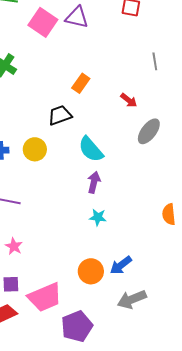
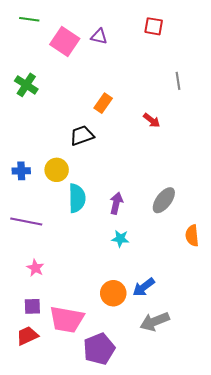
purple triangle: (77, 17) -> (99, 36), size x0.7
gray ellipse: (149, 131) -> (164, 200), moved
cyan semicircle: (91, 149) -> (77, 198), moved, turned -140
pink trapezoid: (45, 297) -> (67, 320), turned 33

